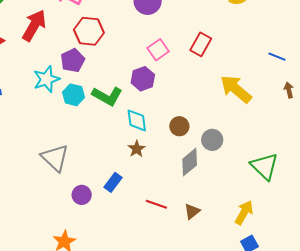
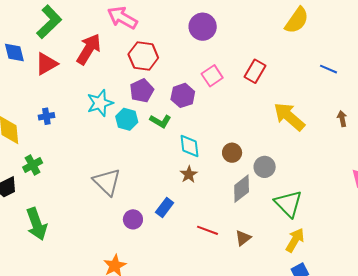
blue line: (277, 57) -> (328, 69), moved
purple pentagon: (73, 60) -> (142, 91), moved
purple hexagon: (143, 79) -> (183, 95), moved
green L-shape: (107, 96) -> (160, 121), size x0.7
green triangle: (264, 166) -> (288, 204), moved

